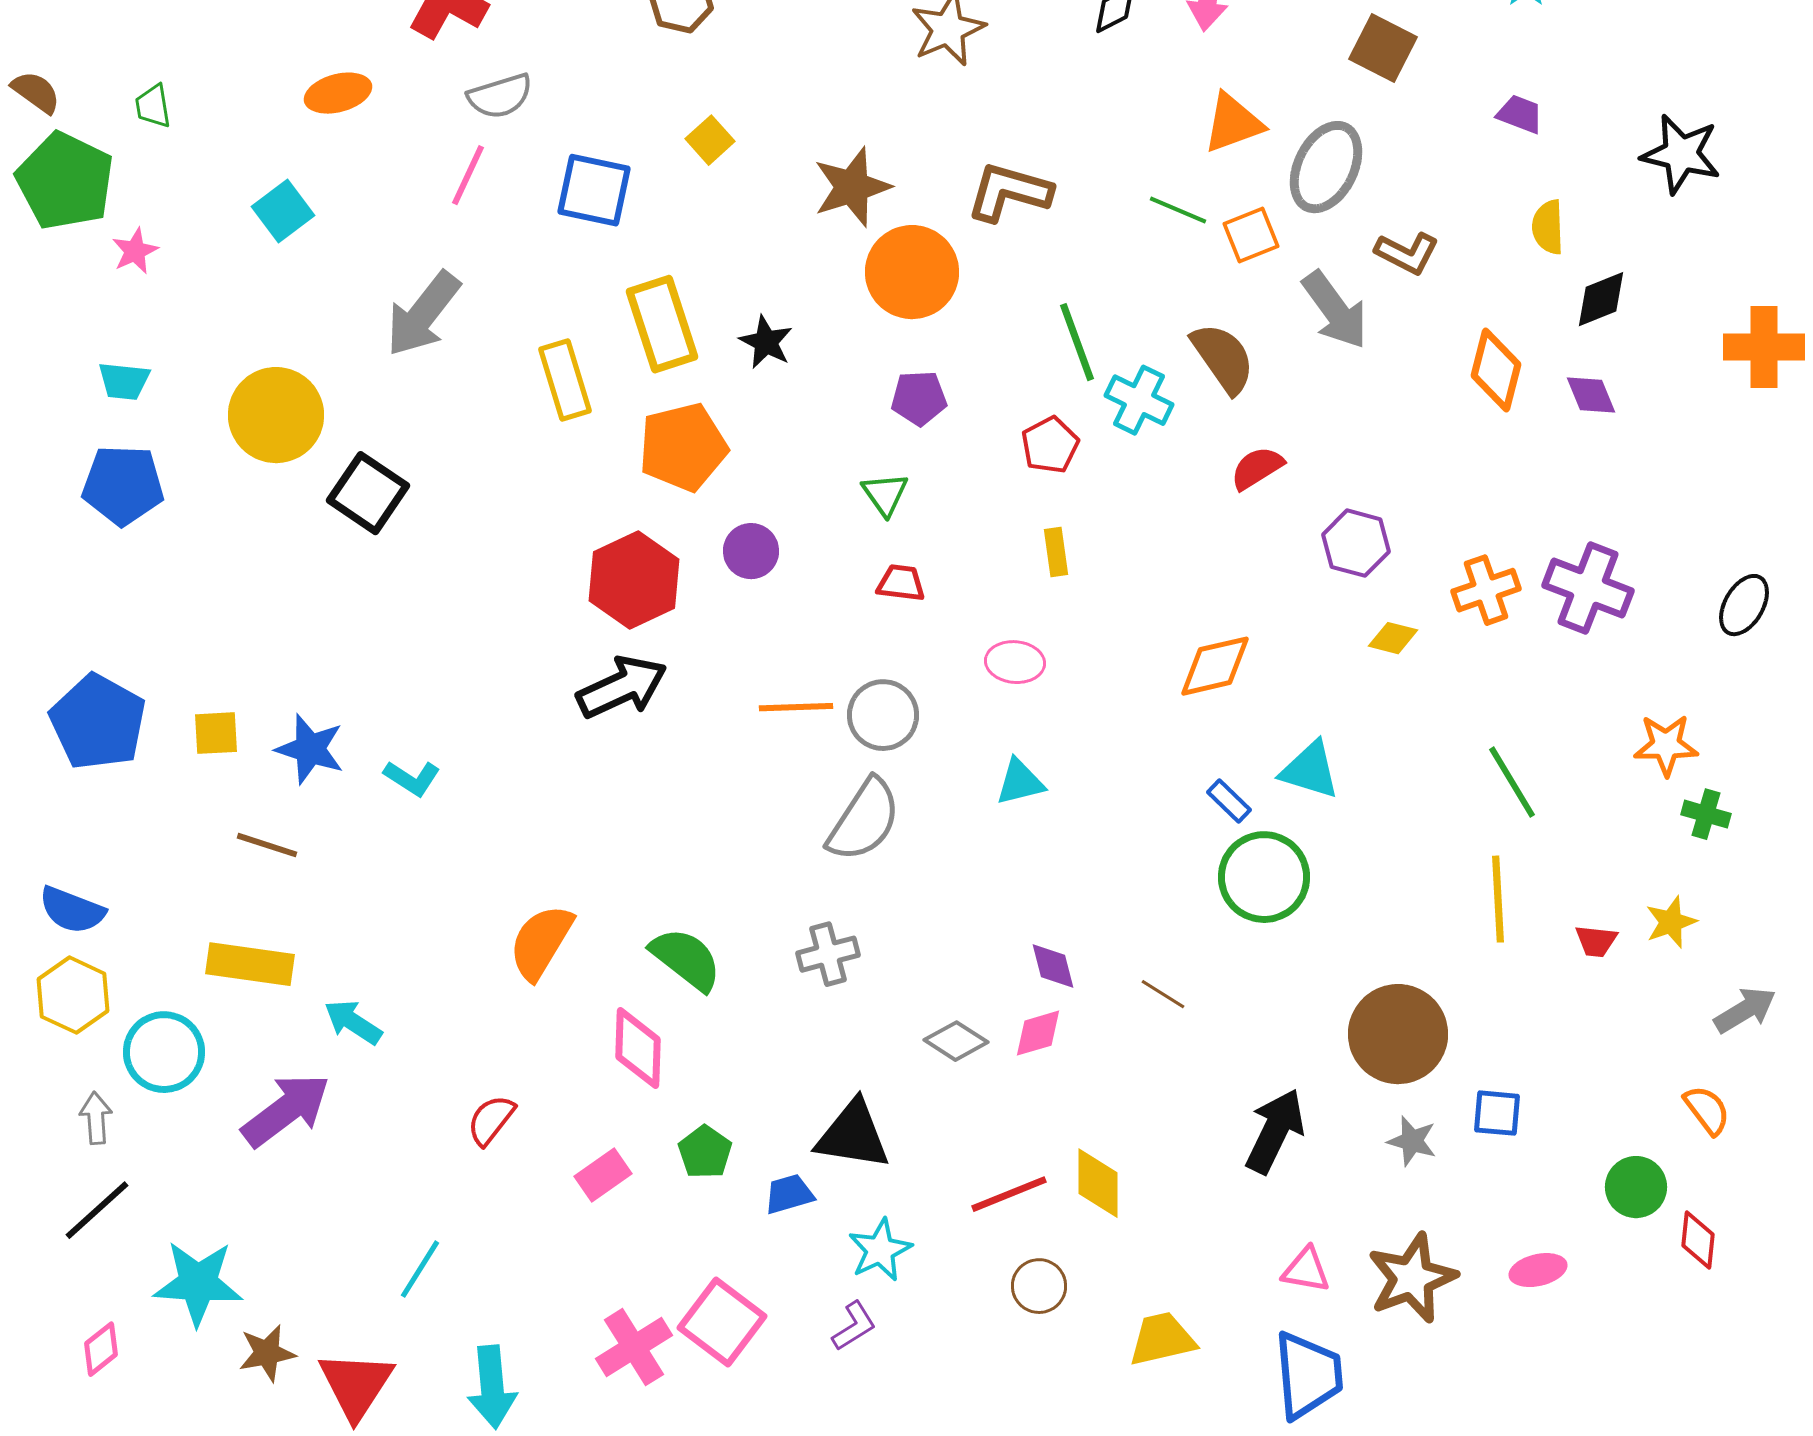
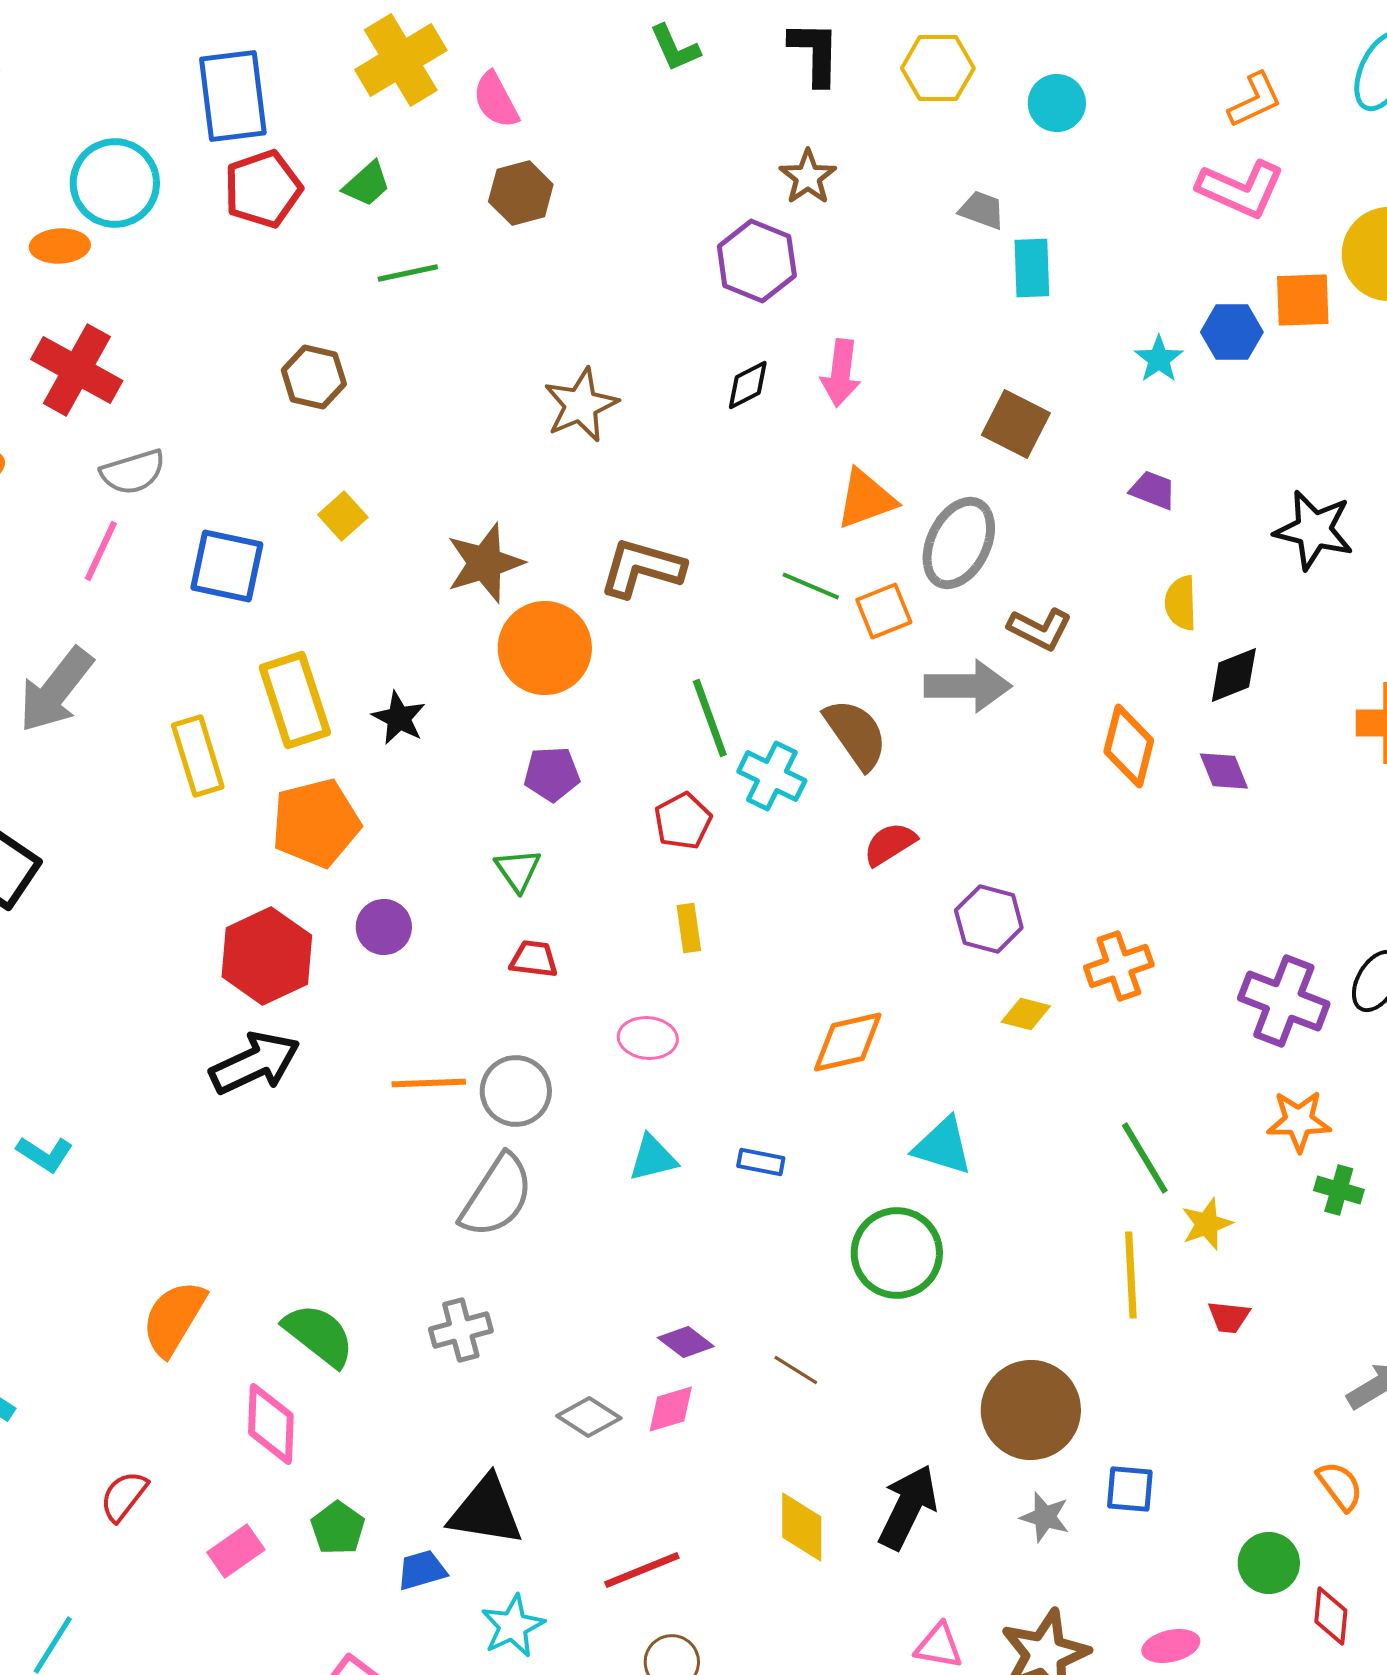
gray arrow: (1335, 310) -> (968, 686), turned -54
purple cross: (1588, 588) -> (1284, 1001), moved
blue rectangle: (1229, 801) -> (761, 1162), moved, turned -33
yellow star: (1671, 922) -> (1207, 1224), moved
purple diamond: (1053, 966) -> (686, 1342), turned -38
yellow diamond: (1098, 1183) -> (802, 1527), moved

